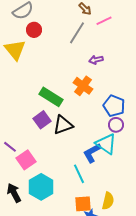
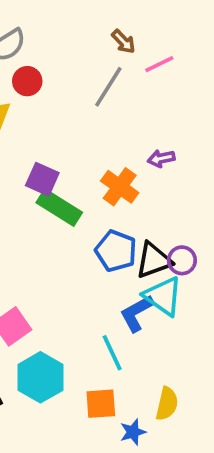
purple arrow: (96, 60) -> (161, 158), moved
blue pentagon: (114, 106) -> (116, 251), moved
purple square: (42, 120) -> (42, 179), moved, turned -30
black triangle: (63, 125) -> (154, 260), moved
orange square: (83, 204) -> (101, 404), moved

